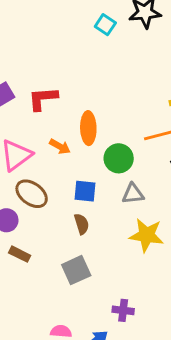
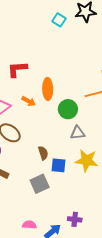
blue square: (85, 191) -> (58, 165), moved
purple cross: (123, 310) -> (75, 219), moved

